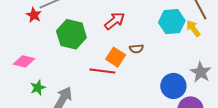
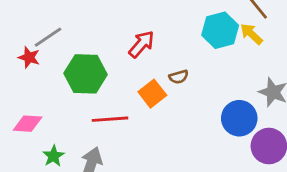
orange square: (116, 57) -> (152, 94), turned 30
red line: (102, 71) -> (110, 119), moved

